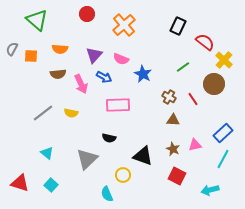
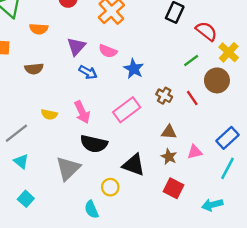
orange semicircle: (60, 49) -> (39, 29), moved
green line: (183, 67) -> (191, 60), moved
pink arrow: (81, 84) -> (82, 112), moved
pink rectangle: (118, 105) -> (127, 110), moved, turned -35
gray line: (43, 113) -> (16, 133), moved
brown triangle: (173, 120) -> (169, 132), moved
black semicircle: (109, 138) -> (94, 144), size x1.6

